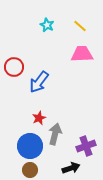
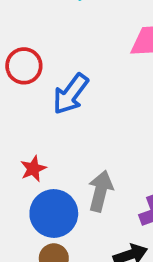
red star: (39, 118) -> (33, 169), moved

